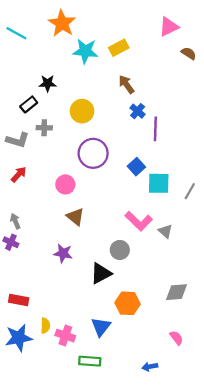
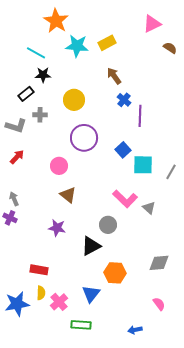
cyan line: (16, 33) -> (36, 53), moved
red rectangle: (19, 300) -> (39, 270), moved
pink cross: (65, 336) -> (59, 302), turned 30

